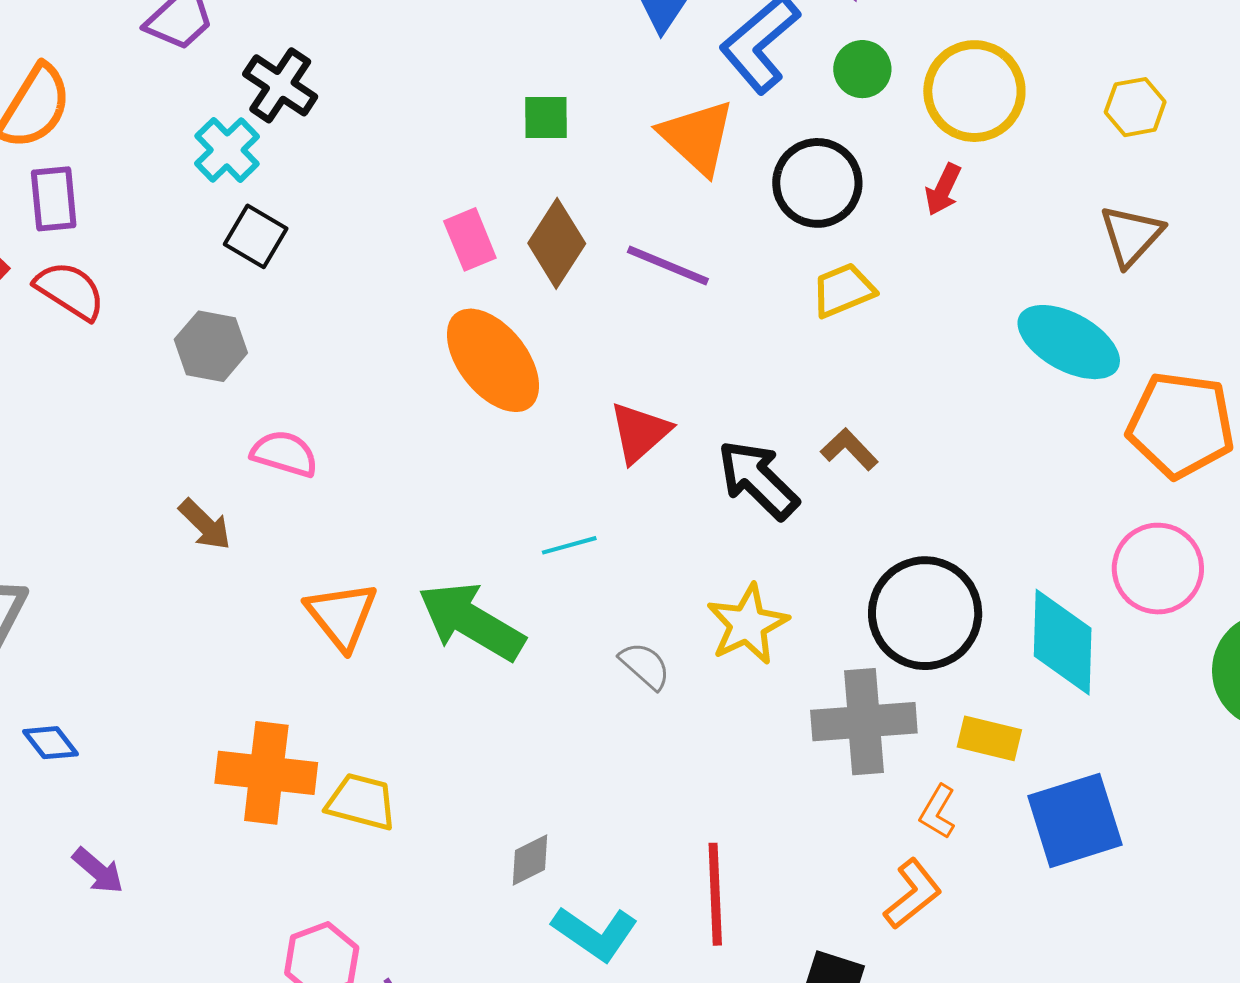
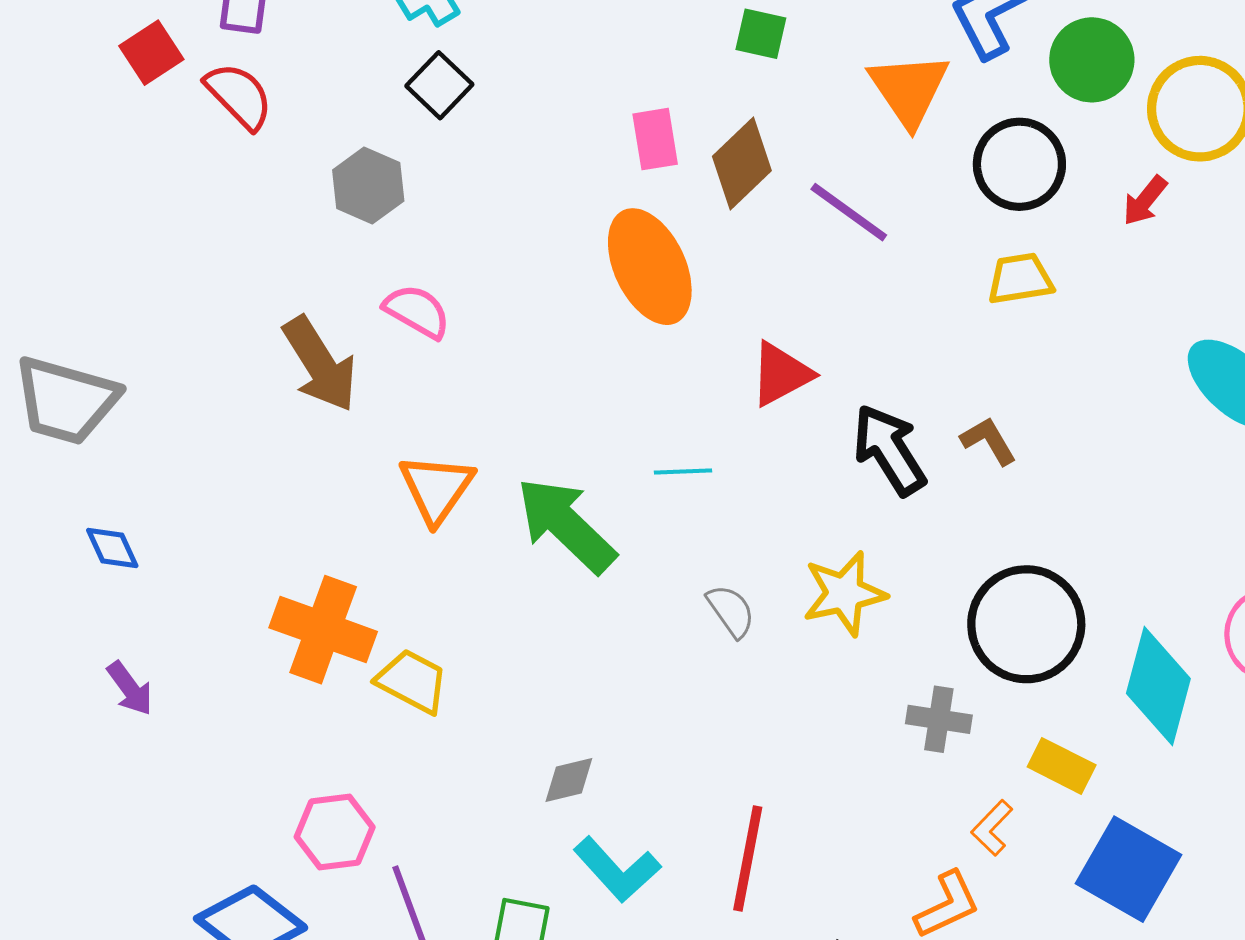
green circle: (862, 69) -> (1092, 60), size x1.4
brown arrow: (205, 525) -> (320, 364), size x1.6
gray cross: (864, 722) -> (939, 719), size x0.6
blue square: (1075, 820) -> (1129, 869), turned 34

